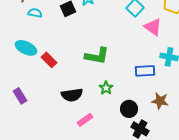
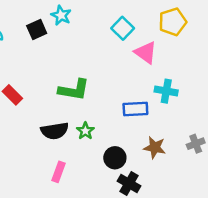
black semicircle: (72, 95) -> (55, 131), moved
pink rectangle: (85, 120) -> (58, 172), turned -35

